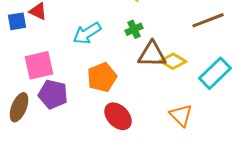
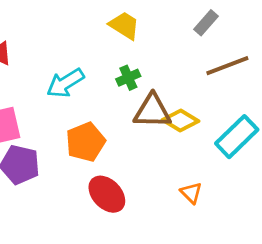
orange triangle: (181, 115) -> (191, 193), size x0.7

